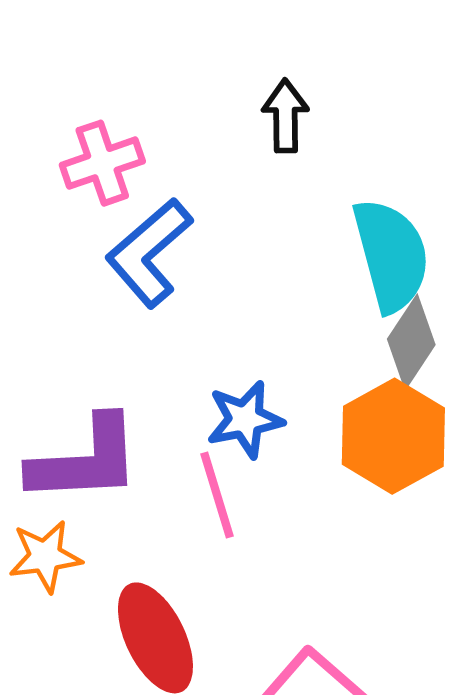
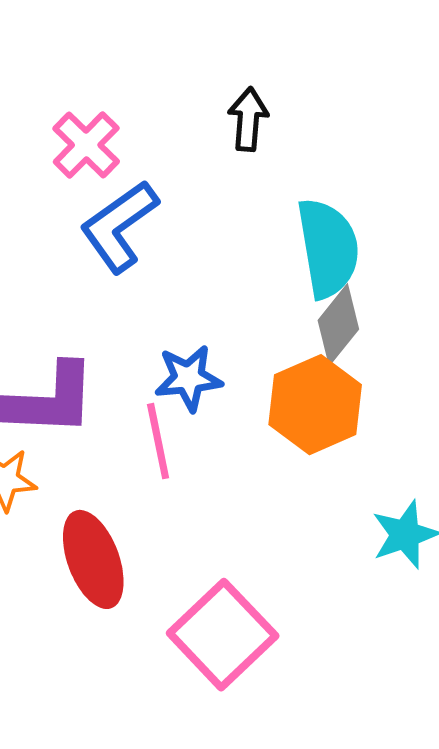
pink cross: (102, 163) -> (86, 145), turned -32

